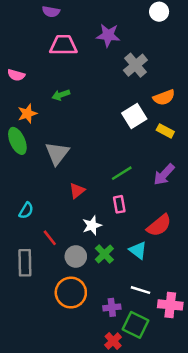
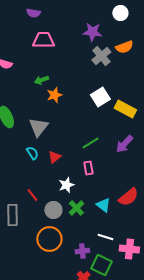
purple star: (108, 35) -> (92, 32), moved
orange semicircle: (164, 97) -> (124, 47), moved
orange star: (27, 114) -> (54, 95), moved
yellow rectangle: (165, 131) -> (125, 109), size x1.5
cyan semicircle: (26, 211) -> (32, 153), moved, turned -64
red semicircle: (159, 225) -> (128, 197), moved

